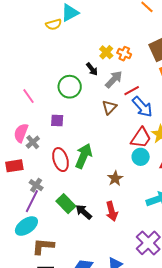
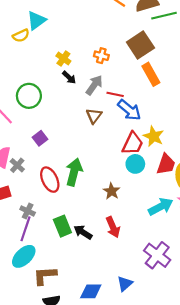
yellow cross: (106, 52) -> (63, 58), moved
green circle: (70, 87) -> (29, 96), moved
red line: (132, 91) -> (115, 94), turned 49
purple square: (57, 121) -> (40, 138), turned -32
green rectangle: (66, 204) -> (62, 226), turned 30

